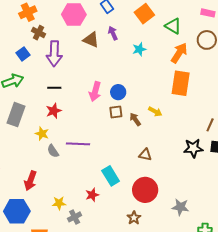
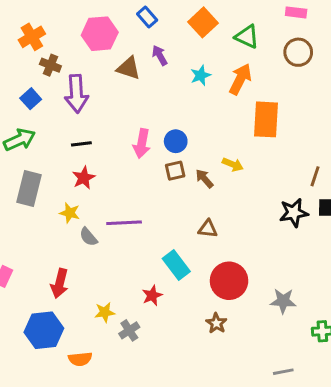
orange arrow: (179, 53) -> (240, 79), moved
brown triangle: (145, 155) -> (208, 229), moved

